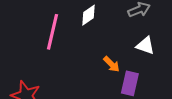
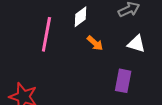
orange arrow: (112, 64) -> (95, 43), moved

